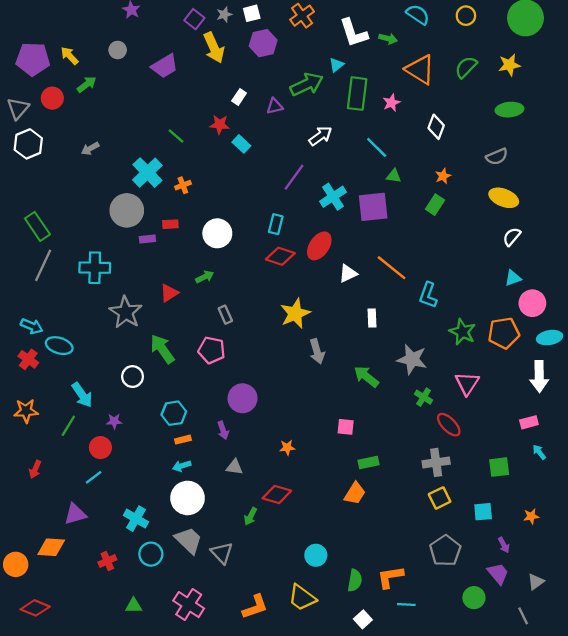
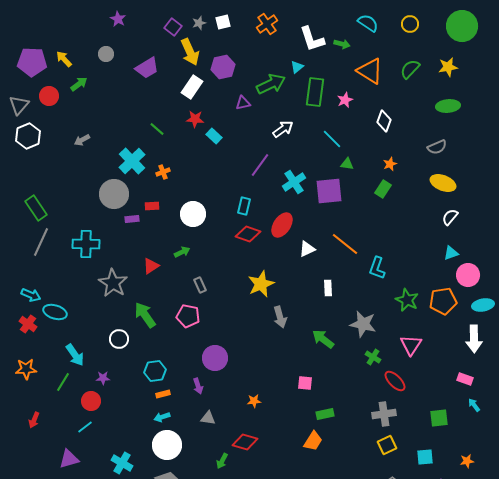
purple hexagon: (263, 43) -> (223, 67), moved
white rectangle: (239, 97) -> (192, 87), moved, size x1.6
pink rectangle: (529, 422) -> (465, 379), turned 35

